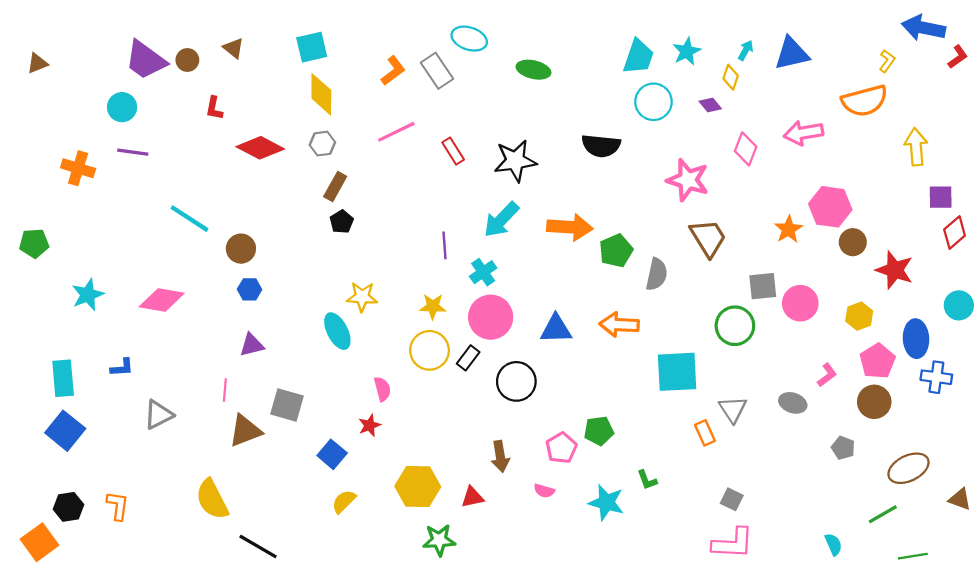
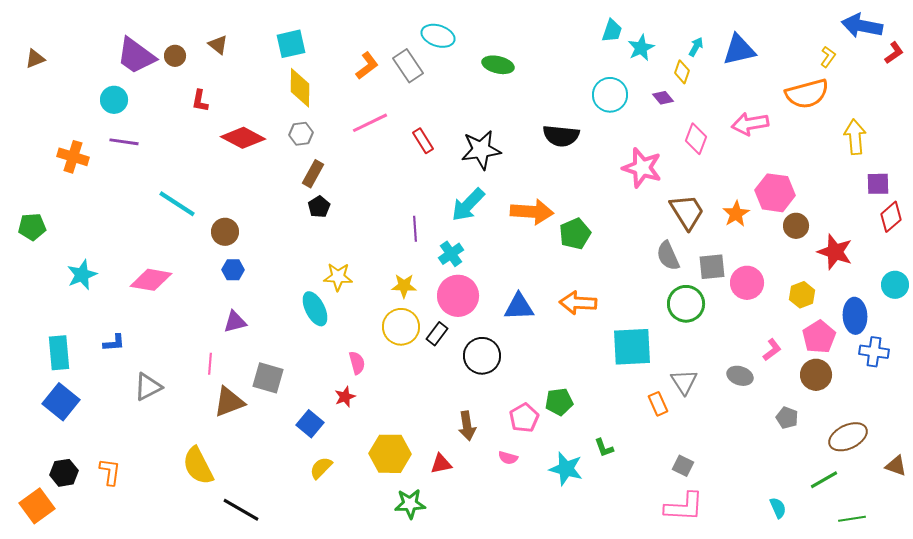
cyan trapezoid: (638, 57) -> (612, 31), moved, size x0.7
brown trapezoid: (708, 238) -> (687, 212), moved
gray semicircle: (657, 274) -> (668, 256), moved, turned 144

